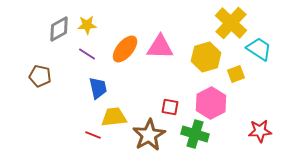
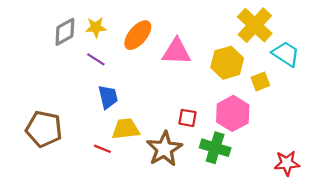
orange ellipse: (125, 49) -> (138, 35), moved
brown pentagon: (40, 76) -> (44, 129), moved, size x1.5
red star: (260, 131) -> (287, 163), moved

